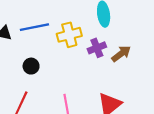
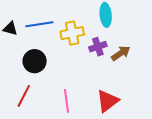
black circle: (31, 66) -> (35, 61), size x1.5

